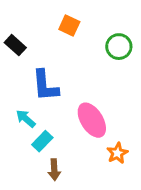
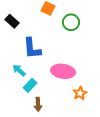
green circle: (119, 47) -> (71, 22), moved
pink ellipse: (92, 120) -> (63, 71), turned -50

